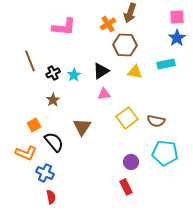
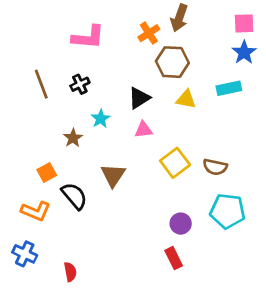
black cross: (53, 73) -> (80, 84), moved
cyan star: (74, 75) -> (101, 119), moved
blue cross: (45, 173) -> (25, 254), moved

